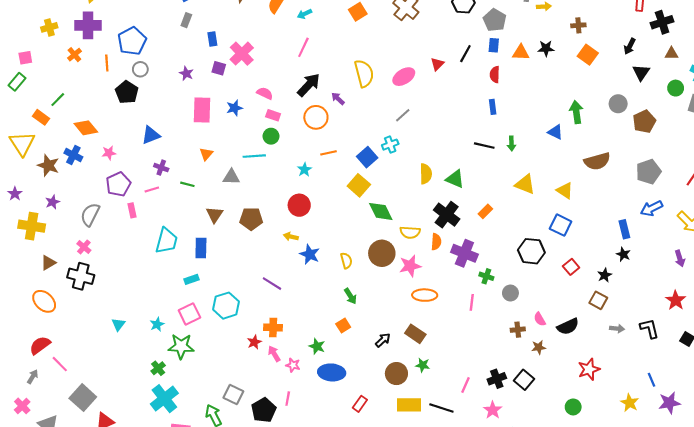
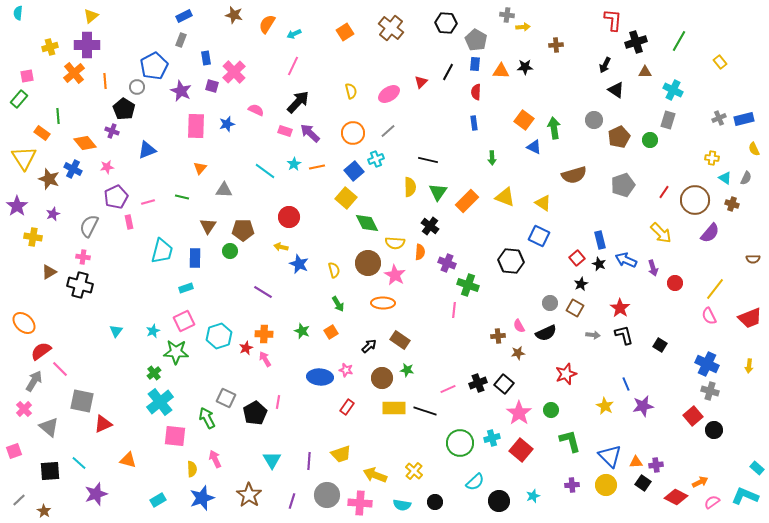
blue pentagon: (132, 41) -> (154, 66), moved
orange cross: (74, 55) -> (74, 73), size x1.5
orange square: (588, 55) -> (524, 120), moved
black triangle: (641, 72) -> (616, 90), turned -30
purple star: (186, 73) -> (181, 91), size x1.5
yellow semicircle: (364, 73) -> (351, 91), size x0.6
green circle: (676, 88) -> (650, 140), moved
purple arrow: (338, 99) -> (310, 133), moved, size x1.5
green line: (58, 100) -> (58, 116), turned -49
pink rectangle: (273, 115) -> (285, 131), moved
orange circle: (316, 117) -> (353, 133), moved
green circle: (271, 136) -> (230, 251), moved
black line: (484, 146) -> (428, 160), moved
cyan line: (254, 156) -> (265, 171), moved, turned 40
purple cross: (161, 168) -> (112, 131), moved
cyan star: (304, 170) -> (294, 164), moved
green triangle: (455, 179) -> (438, 192), turned 42
purple star: (15, 194) -> (17, 206), size x1.5
blue arrow: (652, 208) -> (626, 260), moved, turned 50
orange rectangle: (485, 211) -> (467, 201), moved, size x1.6
black cross: (447, 215) -> (430, 226), size x0.7
yellow cross: (32, 226) -> (33, 237), size x0.7
pink cross: (84, 247) -> (83, 257), turned -32
purple cross: (464, 253) -> (447, 263), size x0.7
pink star: (410, 266) -> (395, 275), turned -30
red square: (571, 267) -> (577, 258), moved
green cross: (486, 276) -> (468, 285), size x1.5
gray circle: (510, 293) -> (550, 303), moved
orange ellipse: (425, 295) -> (383, 303), moved
red star: (676, 300) -> (620, 308), moved
orange ellipse: (44, 301) -> (24, 323), moved
cyan hexagon: (226, 306) -> (219, 336), moved
green star: (317, 346) -> (302, 331), moved
pink star: (293, 365) -> (346, 370), moved
gray arrow: (33, 377) -> (34, 381), size x1.5
pink line: (465, 385) -> (448, 389), turned 42
gray square: (83, 398) -> (82, 401), turned -30
pink star: (493, 410) -> (519, 413), moved, size x1.4

